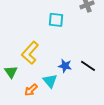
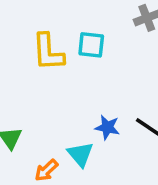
yellow L-shape: (30, 53) -> (48, 52), moved, turned -45

